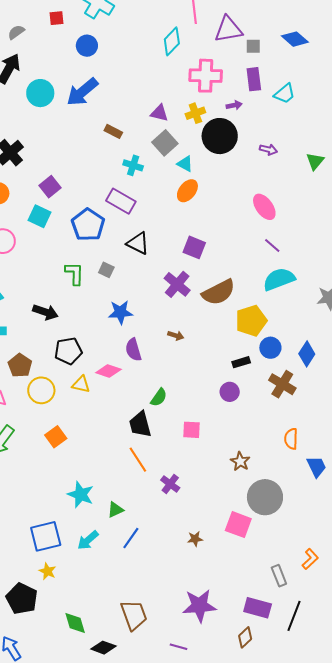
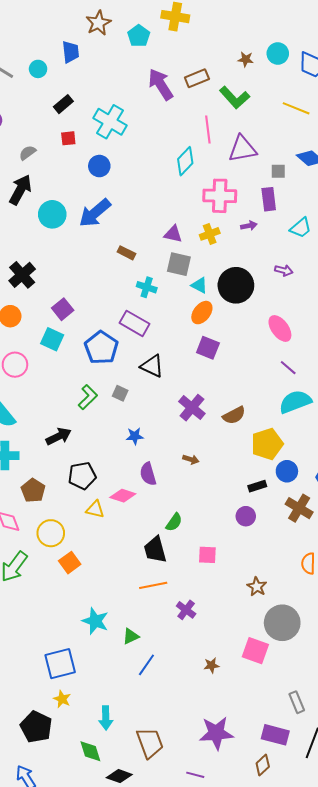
gray square: (253, 46) -> (278, 171), moved
cyan trapezoid: (285, 94) -> (301, 228), moved
black circle: (220, 136) -> (236, 285), moved
gray square: (165, 143) -> (179, 264), turned -35
purple square: (194, 247) -> (208, 348), moved
green L-shape: (74, 274) -> (88, 397), turned 45
brown semicircle: (219, 292) -> (234, 415), size x0.7
black arrow: (45, 312) -> (59, 436), turned -45
blue star: (120, 312) -> (135, 436), size x0.7
yellow circle: (41, 390) -> (51, 533), moved
orange line: (138, 460) -> (153, 585), turned -68
cyan arrow: (88, 540) -> (106, 718), moved, turned -50

